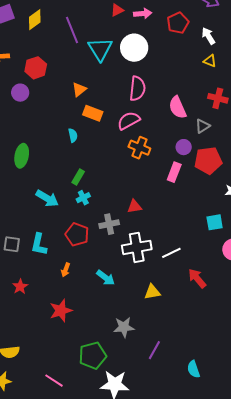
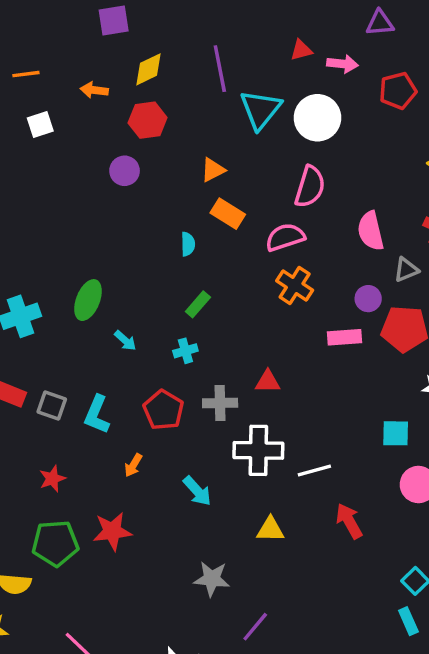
yellow diamond: (35, 20) -> (149, 69), moved
purple circle: (20, 93) -> (125, 171), moved
green ellipse: (22, 156) -> (88, 300), moved
pink rectangle: (174, 172) -> (344, 337), turned 54
green rectangle: (78, 177) -> (198, 304), moved
cyan arrow: (47, 198) -> (125, 341), size x0.6
green pentagon: (93, 356) -> (55, 543), moved

